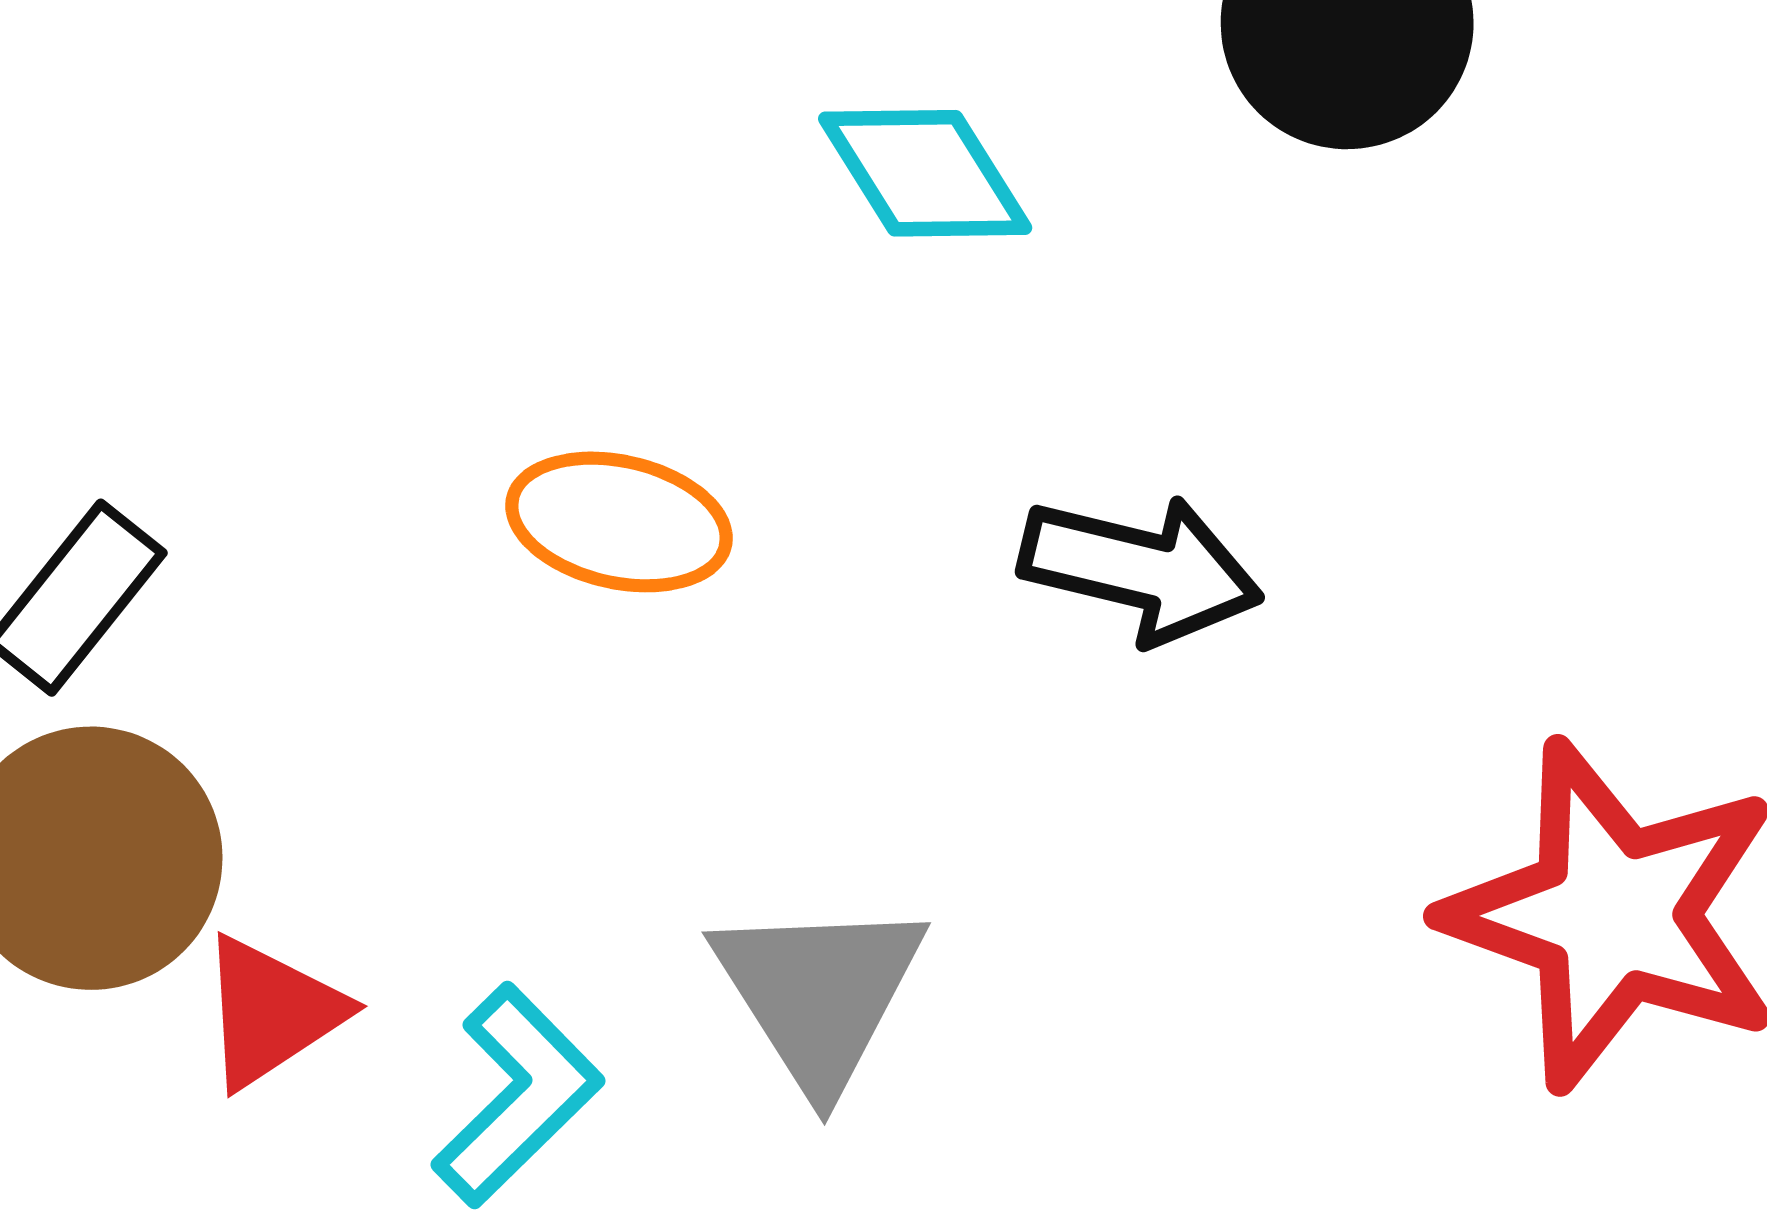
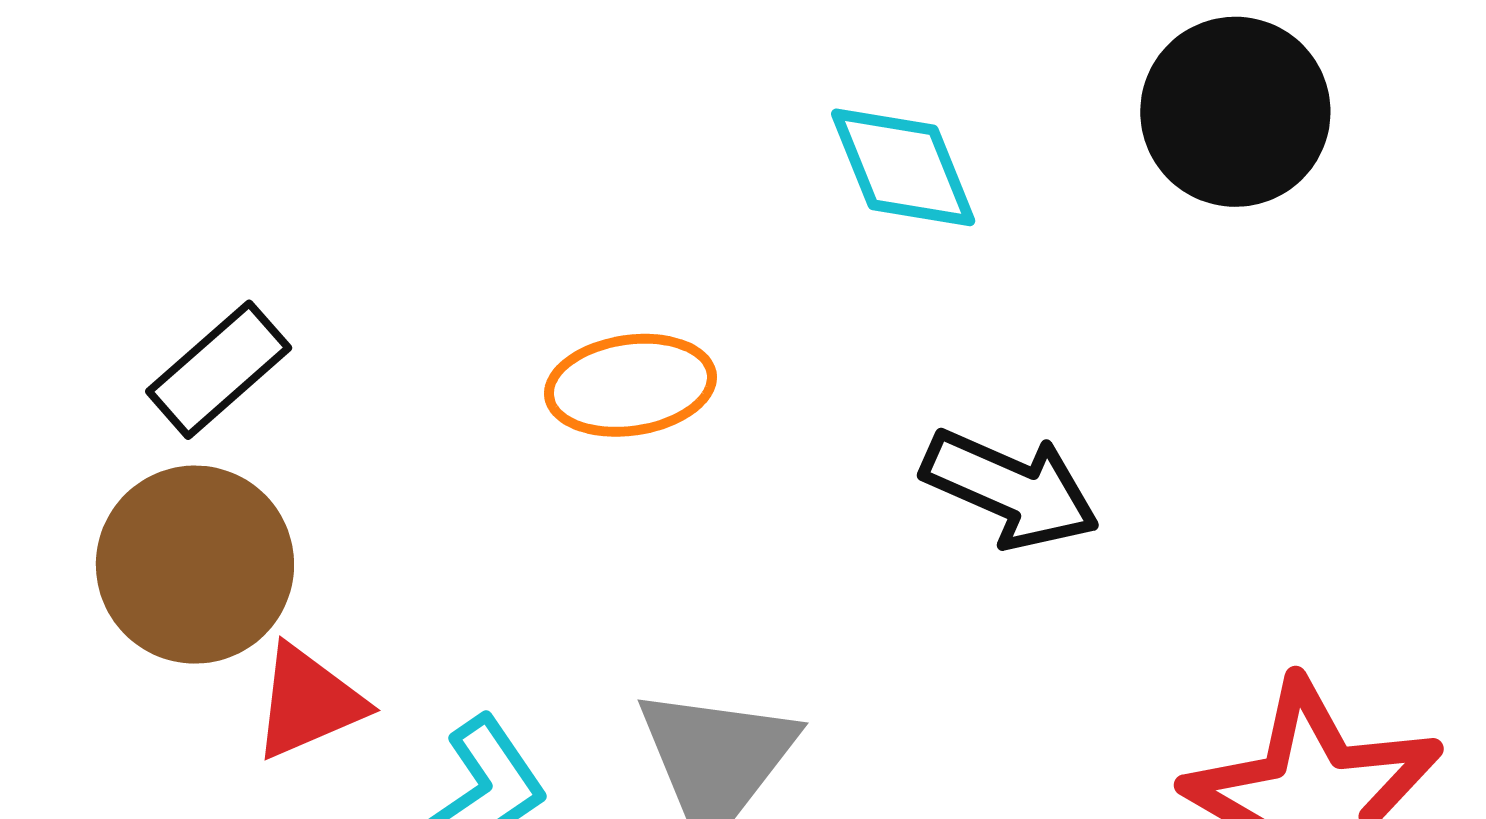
orange ellipse: (619, 522) -> (630, 385), turned -31

